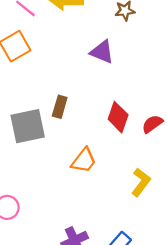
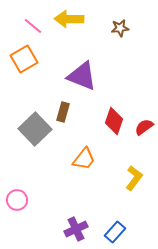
purple triangle: (102, 52) -> (82, 76), moved, size x1.4
gray square: (28, 126) -> (35, 129), turned -32

